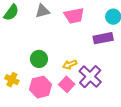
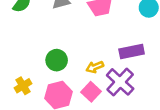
purple rectangle: (103, 38) -> (132, 51), moved
yellow cross: (12, 80) -> (23, 86), turned 32

